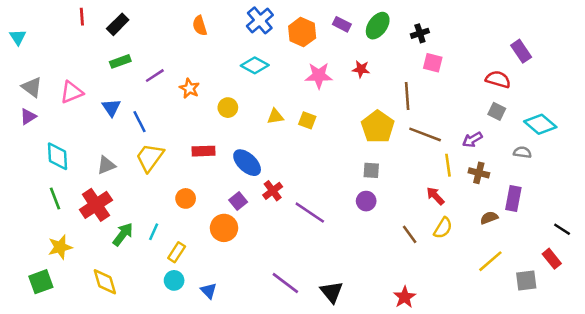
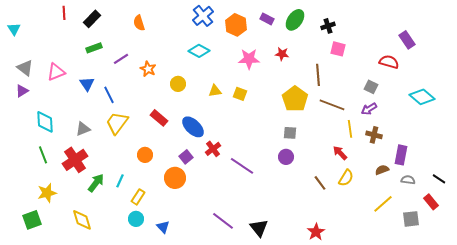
orange semicircle: (200, 26) -> (139, 23), moved
gray square: (497, 111) -> (371, 87), moved
red rectangle: (204, 151) -> (159, 118), turned 42
gray semicircle: (522, 152) -> (408, 180), moved

